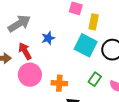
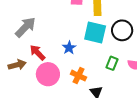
blue star: (48, 38) -> (69, 48), moved
orange cross: (59, 83) -> (78, 76), turned 35

